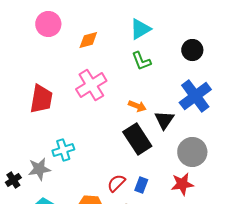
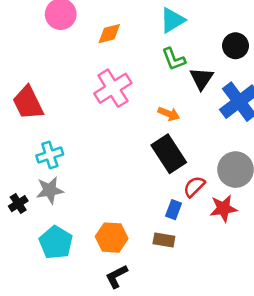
red trapezoid: (41, 99) -> (28, 103), moved, turned 144
black triangle: (164, 120) -> (202, 79), moved
cyan cross: (63, 150) -> (50, 155), moved
red semicircle: (116, 183) -> (194, 187), moved

